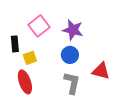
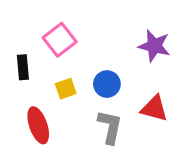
purple star: (73, 30) -> (154, 46), moved
yellow square: (30, 58) -> (66, 89), moved

